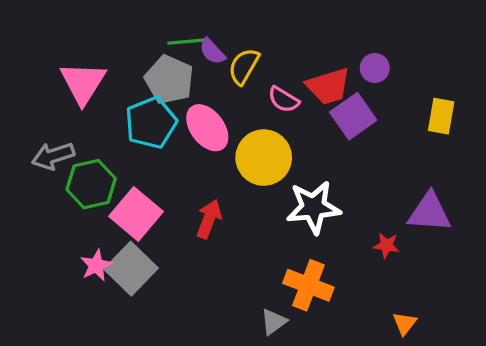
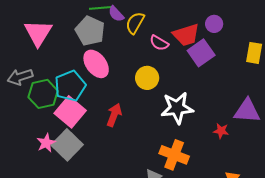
cyan pentagon: (151, 123) -> (70, 86), moved
pink ellipse: (207, 128) -> (96, 64), moved
yellow circle: (264, 158) -> (147, 78), size x0.7

